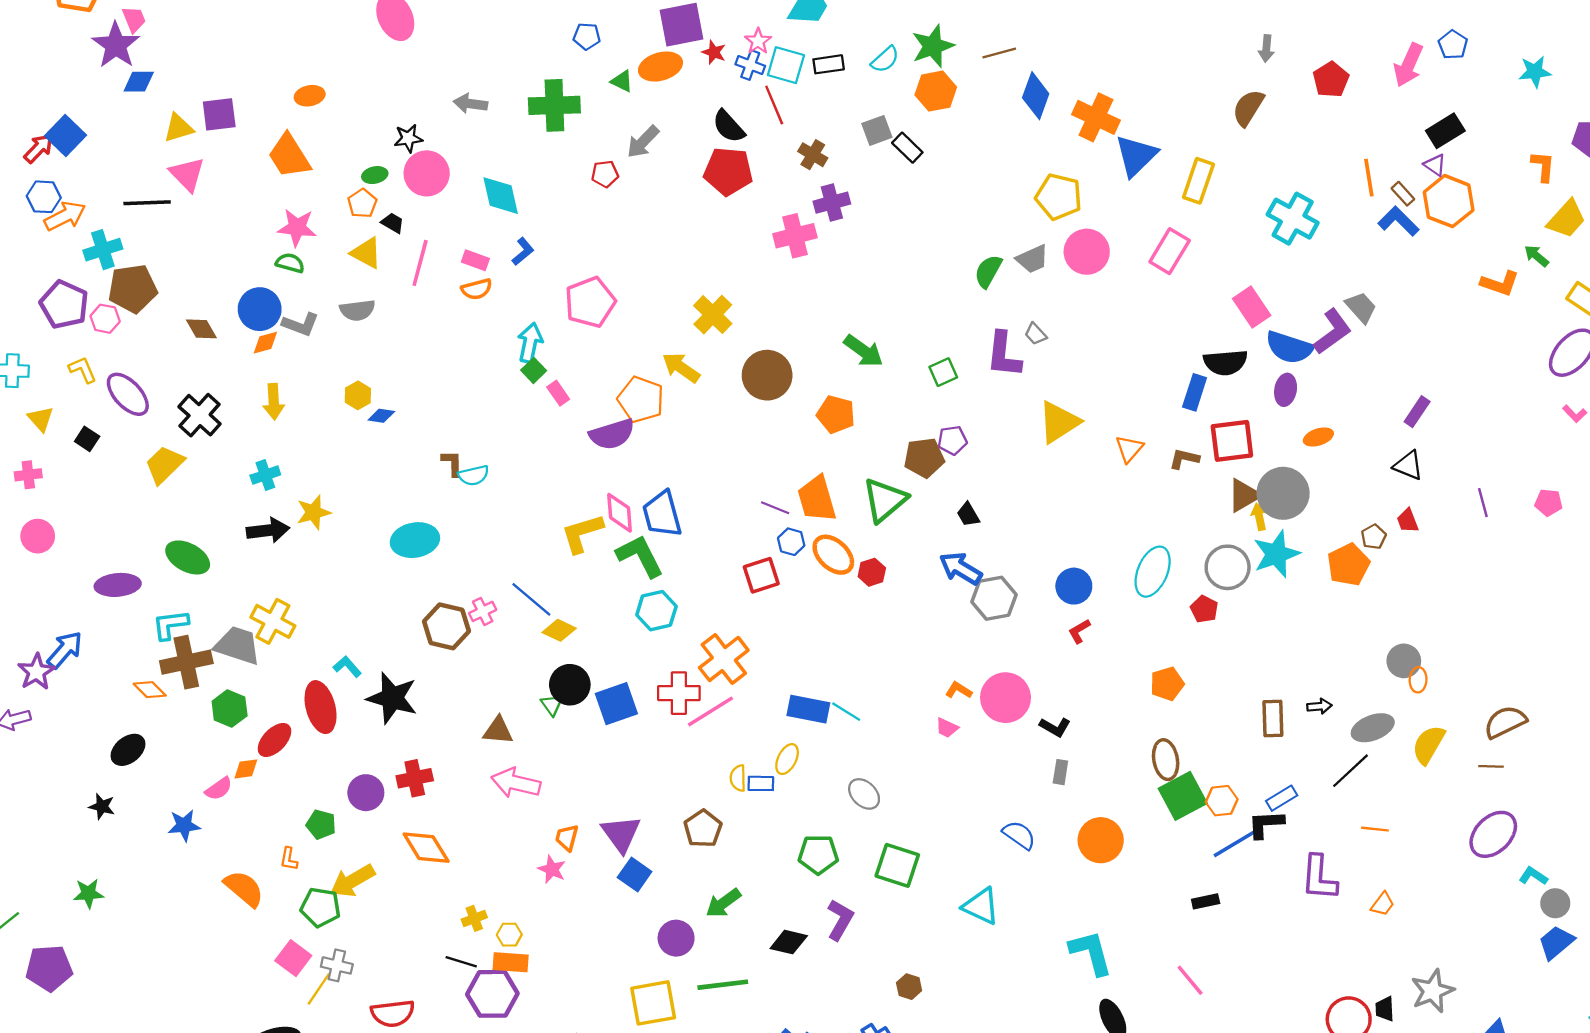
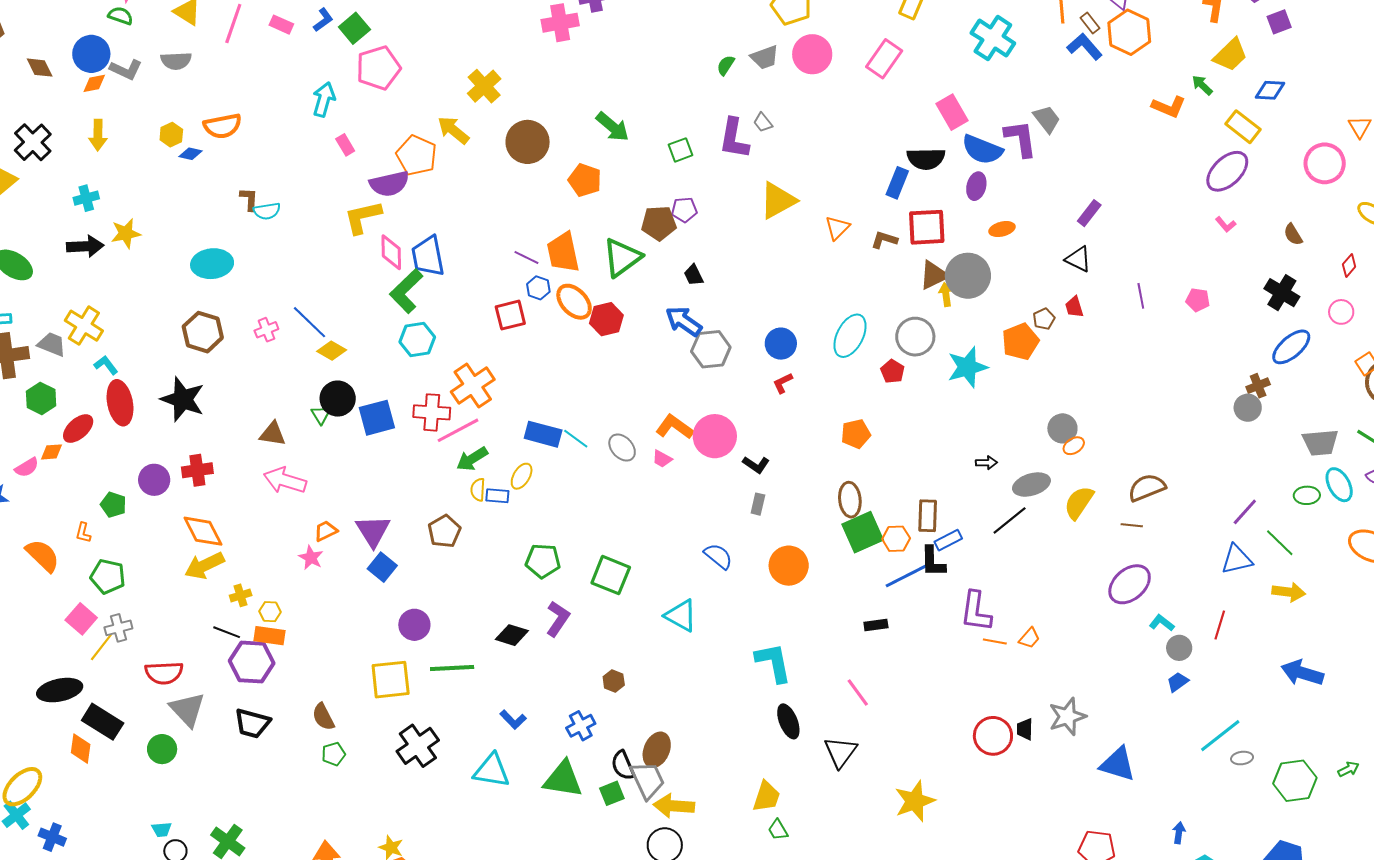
green semicircle: (988, 271) -> (726, 65), size x0.7
orange semicircle: (477, 289) -> (223, 126), moved, size x1.4
purple L-shape: (1332, 332) -> (1021, 138), turned -66
green square: (534, 370) -> (354, 28), moved, size x1.4
yellow L-shape: (582, 533) -> (363, 217), moved
cyan star: (1276, 554) -> (967, 367), moved
green L-shape: (640, 556) -> (406, 291), turned -111
red hexagon: (872, 572) -> (606, 319), size x1.4
brown hexagon: (446, 626) -> (203, 332), moved
gray trapezoid: (238, 645) -> (52, 344), size x0.7
cyan L-shape: (347, 667) -> (106, 365), moved
orange ellipse: (1418, 680) -> (1074, 446), turned 50
orange L-shape: (959, 690) -> (675, 427), size x1.6
brown rectangle: (1273, 718) -> (928, 516), moved
gray ellipse: (864, 794) -> (622, 448), moved
black L-shape: (1266, 824) -> (933, 562), turned -92
orange line: (1375, 829) -> (995, 642), moved
orange trapezoid: (567, 838) -> (326, 531), turned 45
yellow arrow: (352, 881) -> (204, 566), moved
green arrow: (723, 903) -> (472, 459), moved
blue trapezoid: (1556, 942) -> (1178, 682), size x0.7
gray cross: (337, 965) -> (118, 628), turned -32

